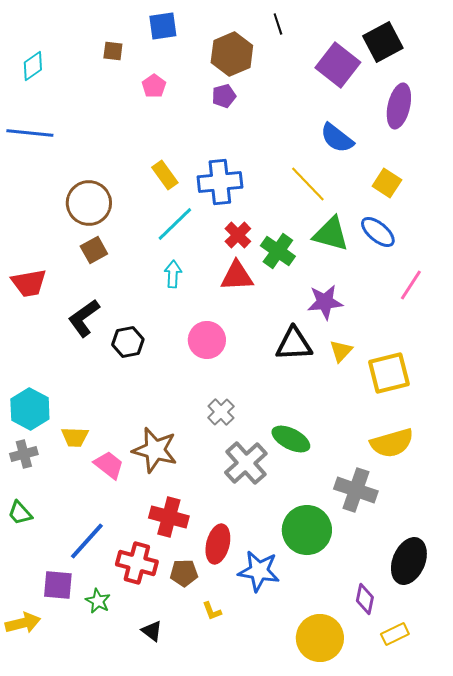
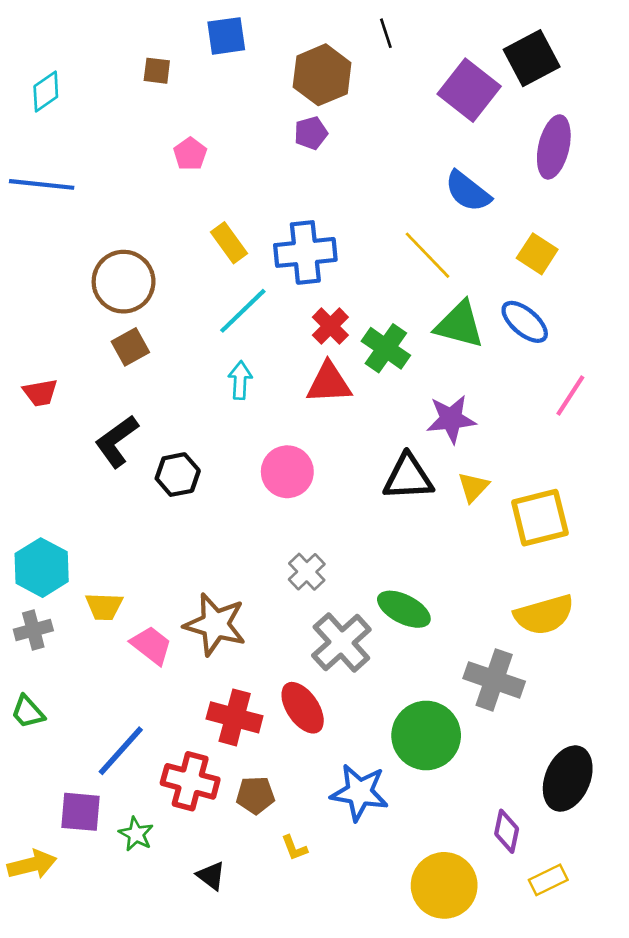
pink pentagon: (154, 86) -> (190, 154), moved
red trapezoid: (29, 283) -> (40, 393), size x0.7
red ellipse: (218, 544) -> (303, 708), moved, turned -48

